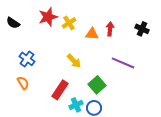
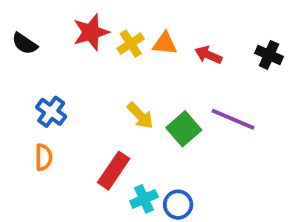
red arrow: (110, 29) -> (208, 55), turned -72
orange triangle: (92, 34) -> (165, 44), moved
orange semicircle: (23, 83) -> (44, 157), turned 32
green square: (97, 85) -> (184, 129), moved

